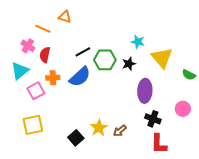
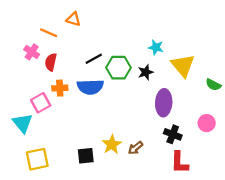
cyan triangle: (20, 71) -> (23, 123), moved, turned -30
blue semicircle: (80, 77) -> (90, 87), turned 40
yellow square: (33, 125) -> (37, 159), moved
black square: (76, 138) -> (86, 156), turned 35

